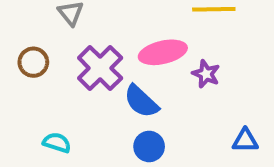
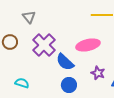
pink ellipse: (163, 52) -> (88, 45), moved
purple star: (206, 74) -> (98, 73), moved

